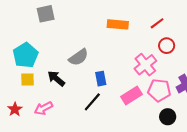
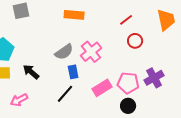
orange rectangle: (118, 24) -> (74, 15), moved
gray semicircle: (79, 57) -> (64, 52), moved
pink cross: (145, 65) -> (91, 52), moved
black circle: (168, 117) -> (128, 106), moved

